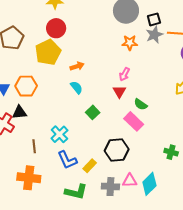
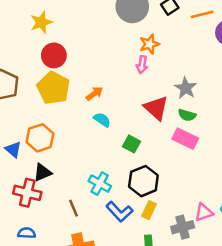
gray star: (154, 35) -> (186, 88), moved
pink arrow: (124, 74) -> (142, 65), moved
red triangle: (119, 92) -> (156, 108), size x1.5
black hexagon: (117, 150) -> (143, 181), moved

